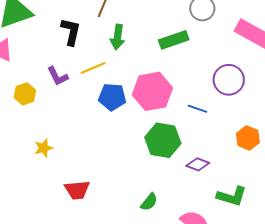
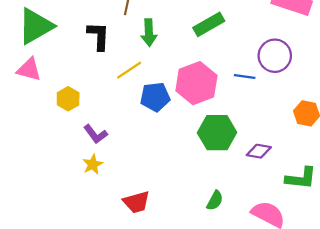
purple L-shape: (58, 76) -> (96, 134), moved
yellow hexagon: (25, 94) -> (68, 99), moved
blue line: (197, 109) -> (245, 77), moved

